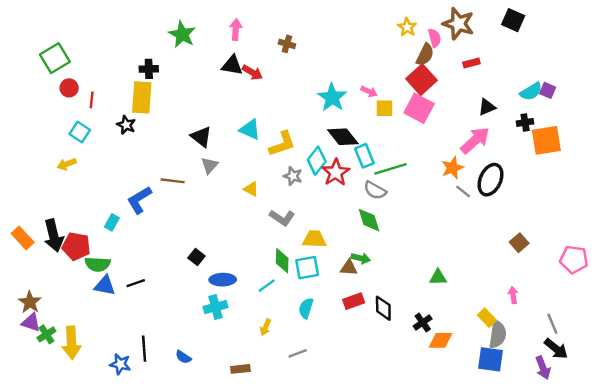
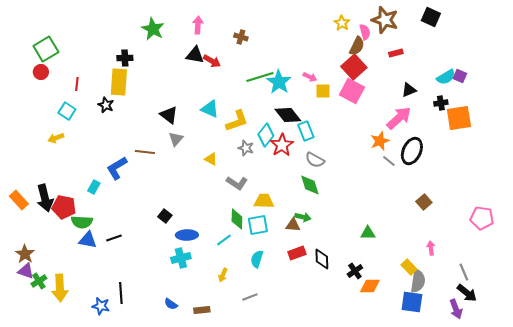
red circle: (69, 88) -> (41, 72), moved
green line: (390, 169) -> (260, 77), moved
brown square: (519, 243) -> (424, 202), moved
blue semicircle: (183, 357) -> (171, 304), moved

